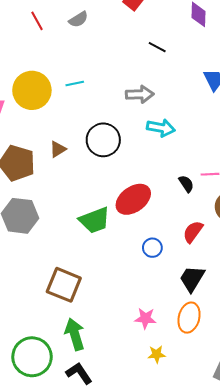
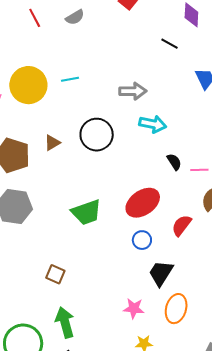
black line: (157, 47) -> (170, 44), moved
black semicircle: (186, 184) -> (174, 162), moved
red ellipse: (133, 199) -> (143, 203), moved
black trapezoid: (192, 279) -> (161, 273), moved
brown square: (64, 285) -> (55, 274), size x0.6

